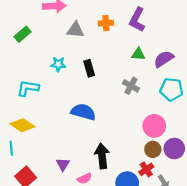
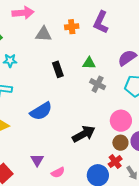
green triangle: (138, 54) -> (89, 63), moved
cyan star: (58, 64) -> (10, 61), moved
blue semicircle: (83, 112) -> (41, 111), moved, turned 135
black arrow: (102, 156) -> (84, 134), moved, turned 70

